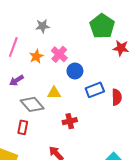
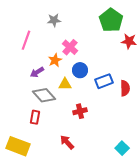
orange star: (36, 56) -> (55, 60), moved
blue circle: (75, 71) -> (80, 70), moved
purple arrow: (16, 80) -> (37, 72), moved

